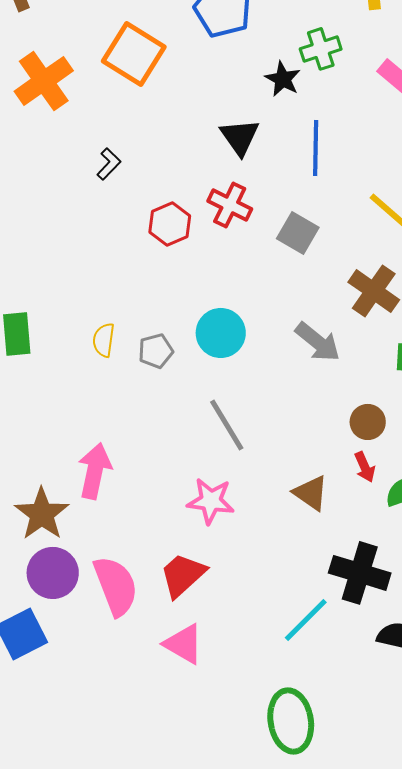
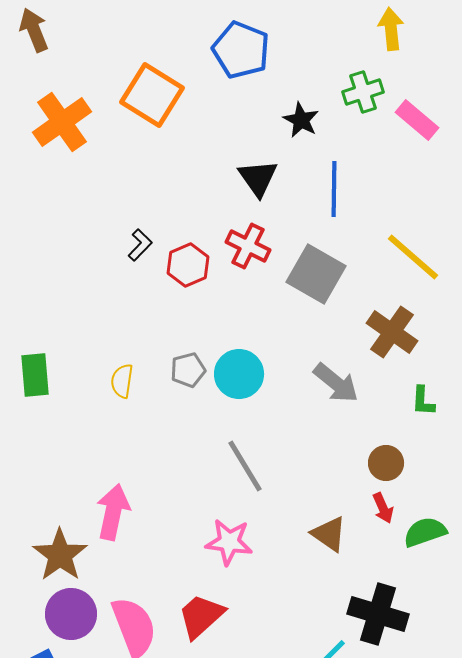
green cross: (321, 49) -> (363, 92), moved
black L-shape: (109, 164) -> (140, 245), moved
gray square: (298, 233) -> (316, 274), size x1.4
gray pentagon: (156, 351) -> (188, 370), moved

